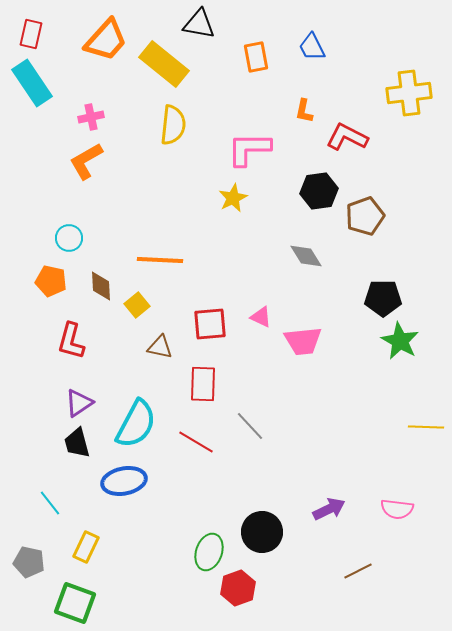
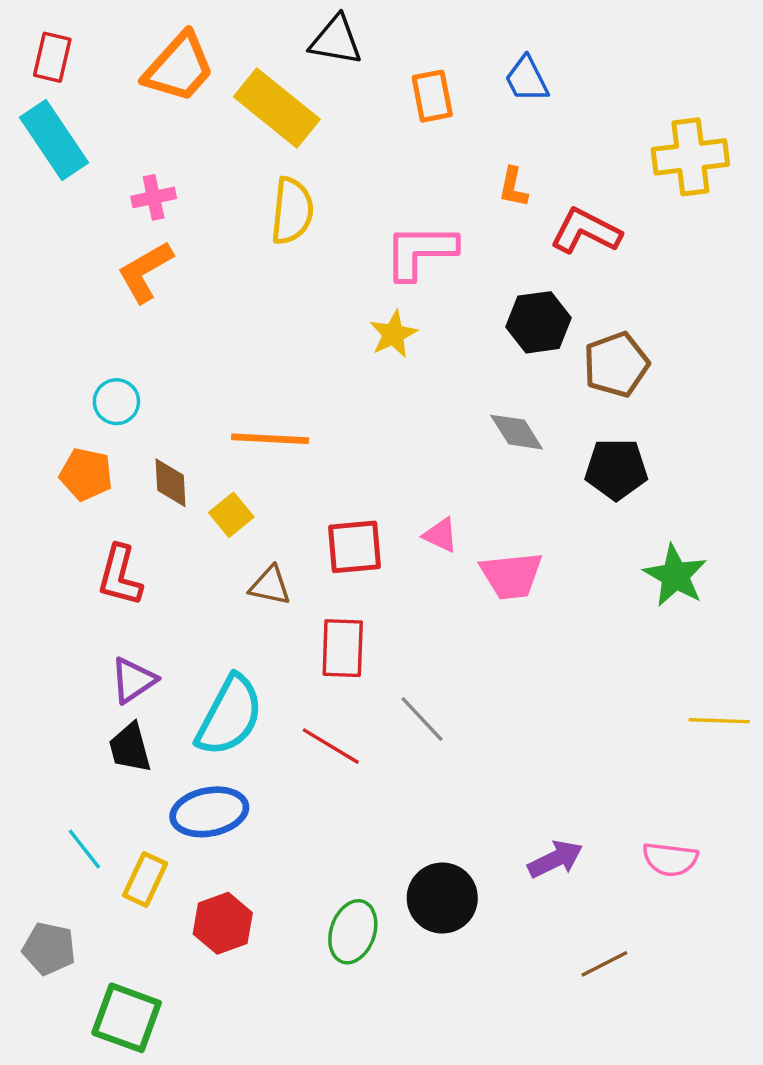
black pentagon: (383, 298) -> (616, 469), moved
yellow rectangle: (86, 547) -> (145, 879), moved
red hexagon: (238, 588) -> (223, 923), moved

